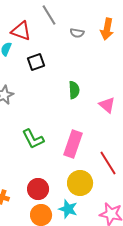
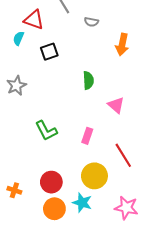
orange arrow: (107, 29) -> (122, 44), moved
pink triangle: (107, 105) -> (116, 105), moved
pink rectangle: (73, 144) -> (87, 136), size x0.6

